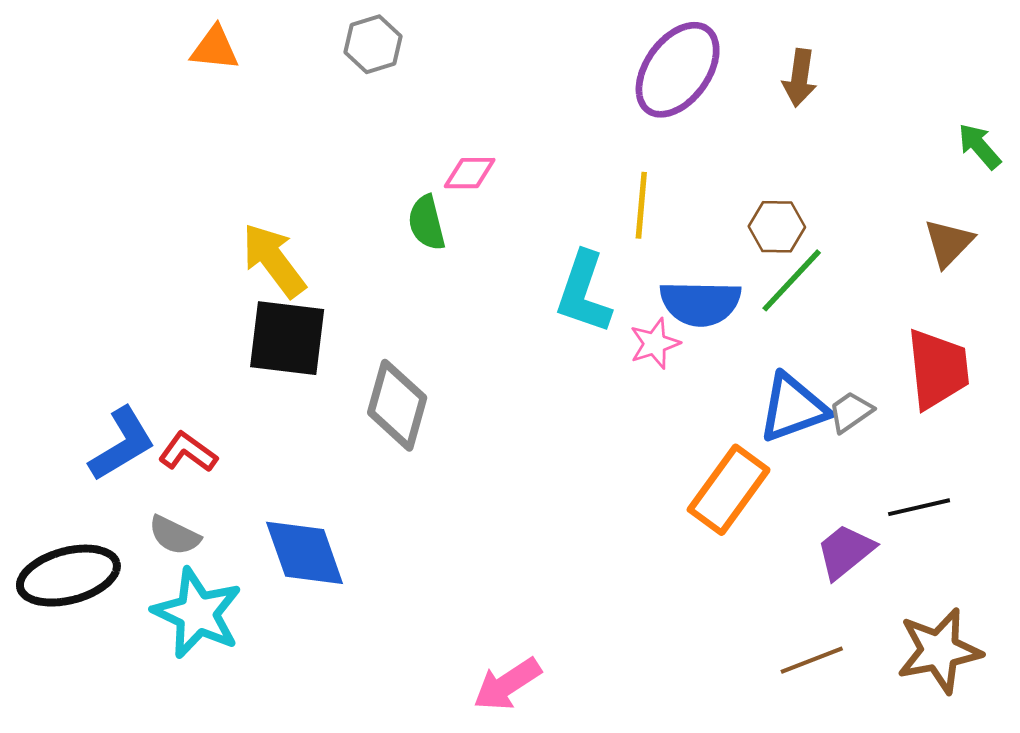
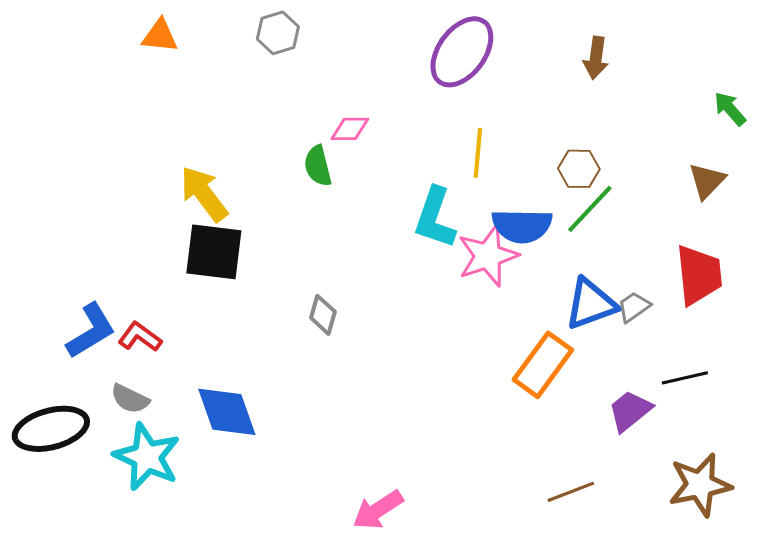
purple ellipse: (678, 70) -> (462, 52), moved
pink star: (655, 343) -> (488, 256), size x1.6
gray diamond: (397, 405) -> (323, 315), moved, size x0.6
brown line: (812, 660) -> (571, 492), moved

